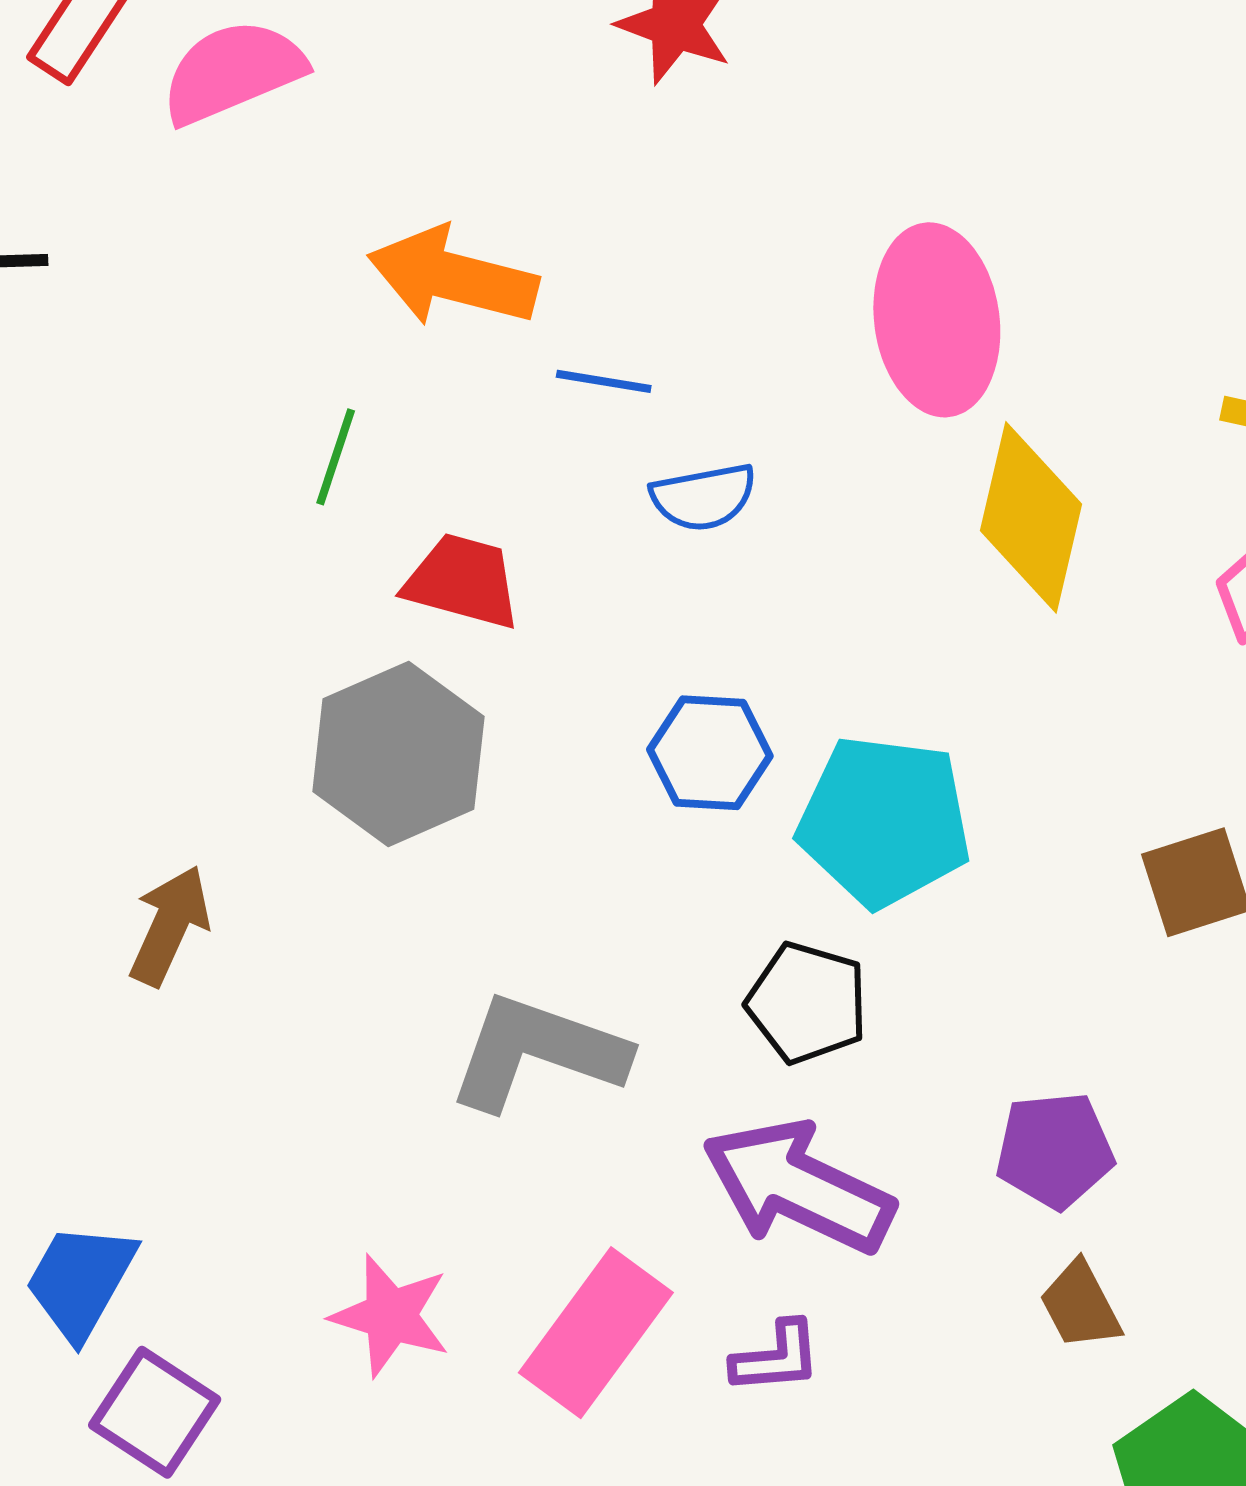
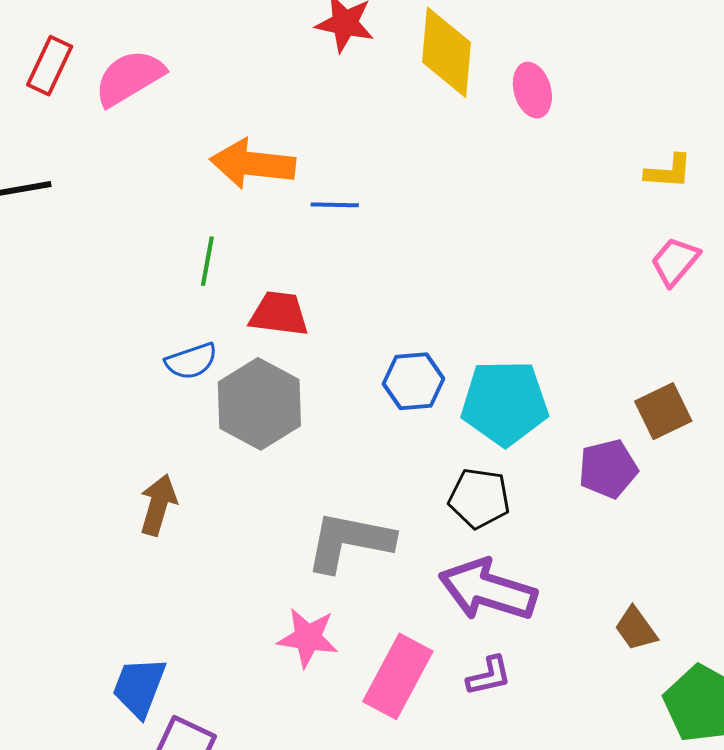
pink ellipse: (937, 320) -> (532, 90), moved, size x0.6
blue semicircle: (703, 497) -> (191, 361), moved
yellow diamond: (1031, 517) -> (446, 52), moved
purple pentagon: (1055, 1150) -> (608, 469), moved
pink star: (391, 1316) -> (308, 638), moved

